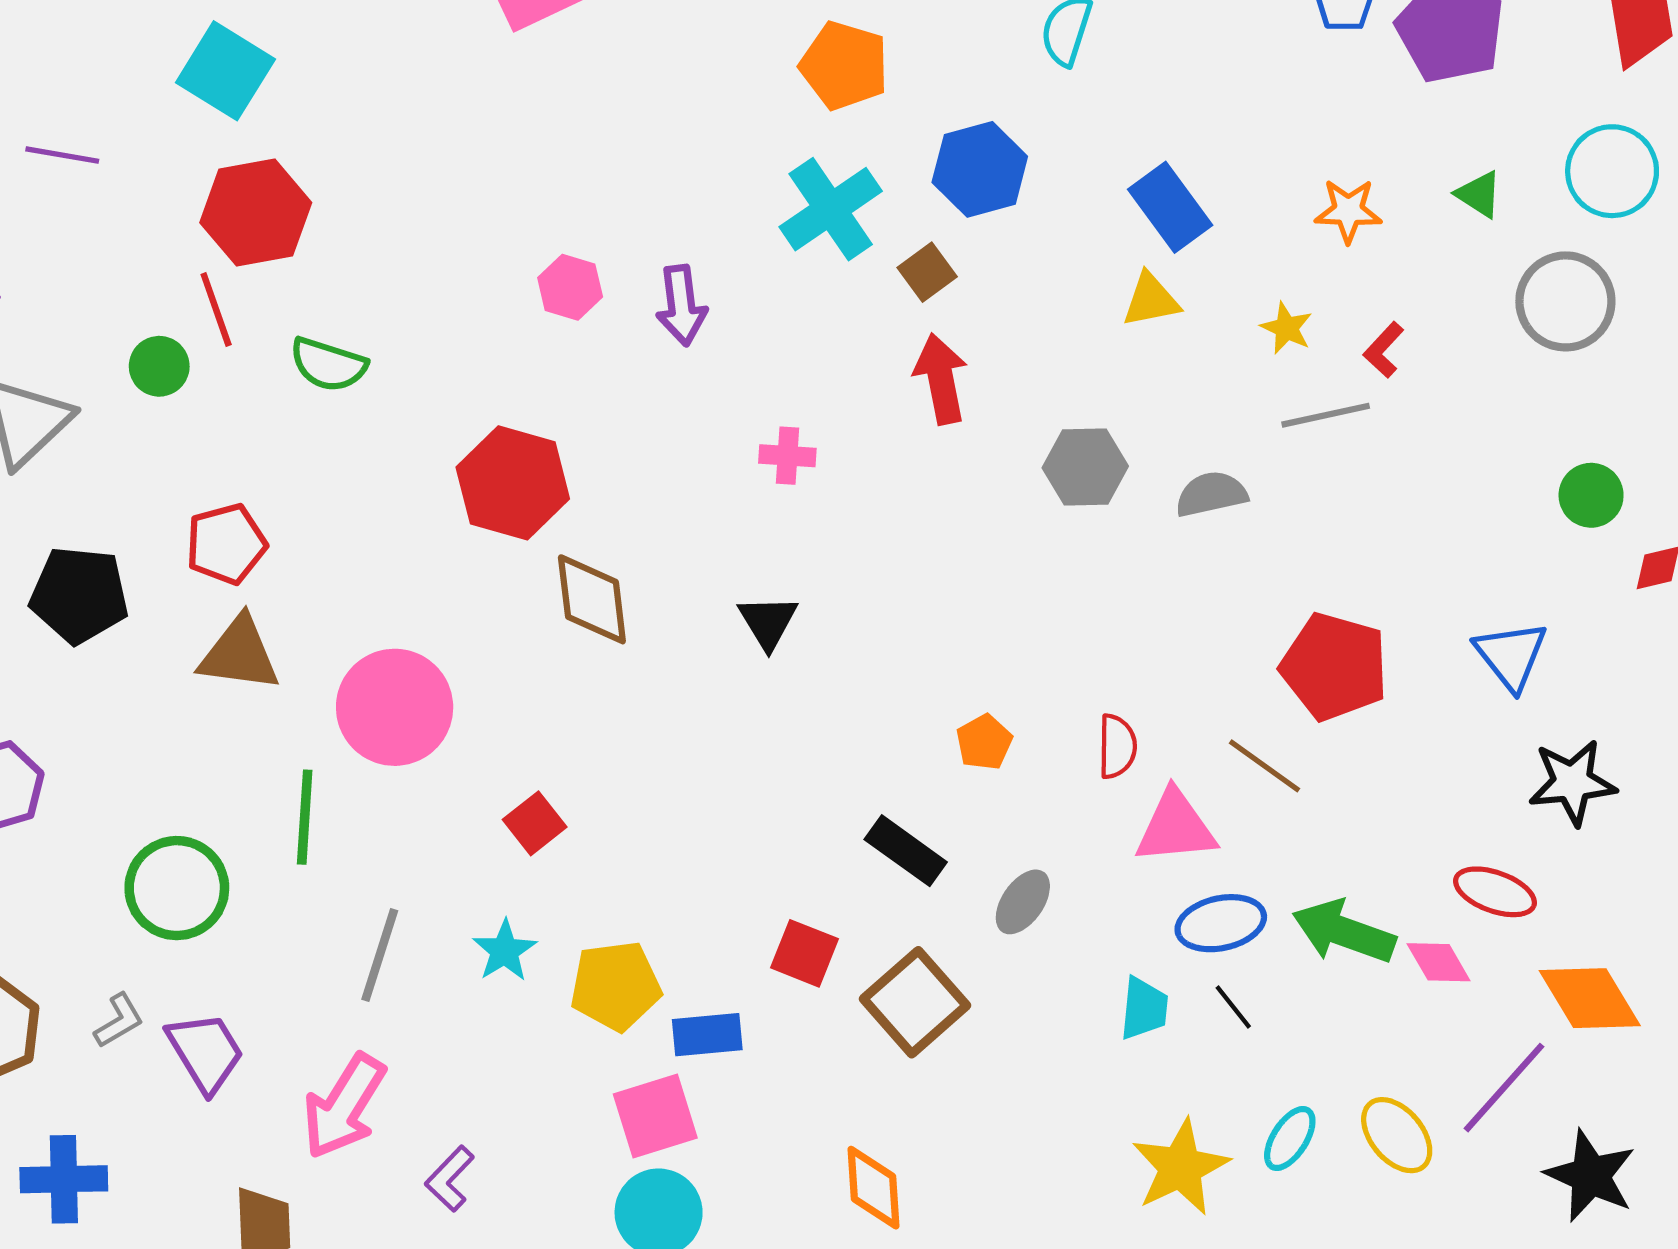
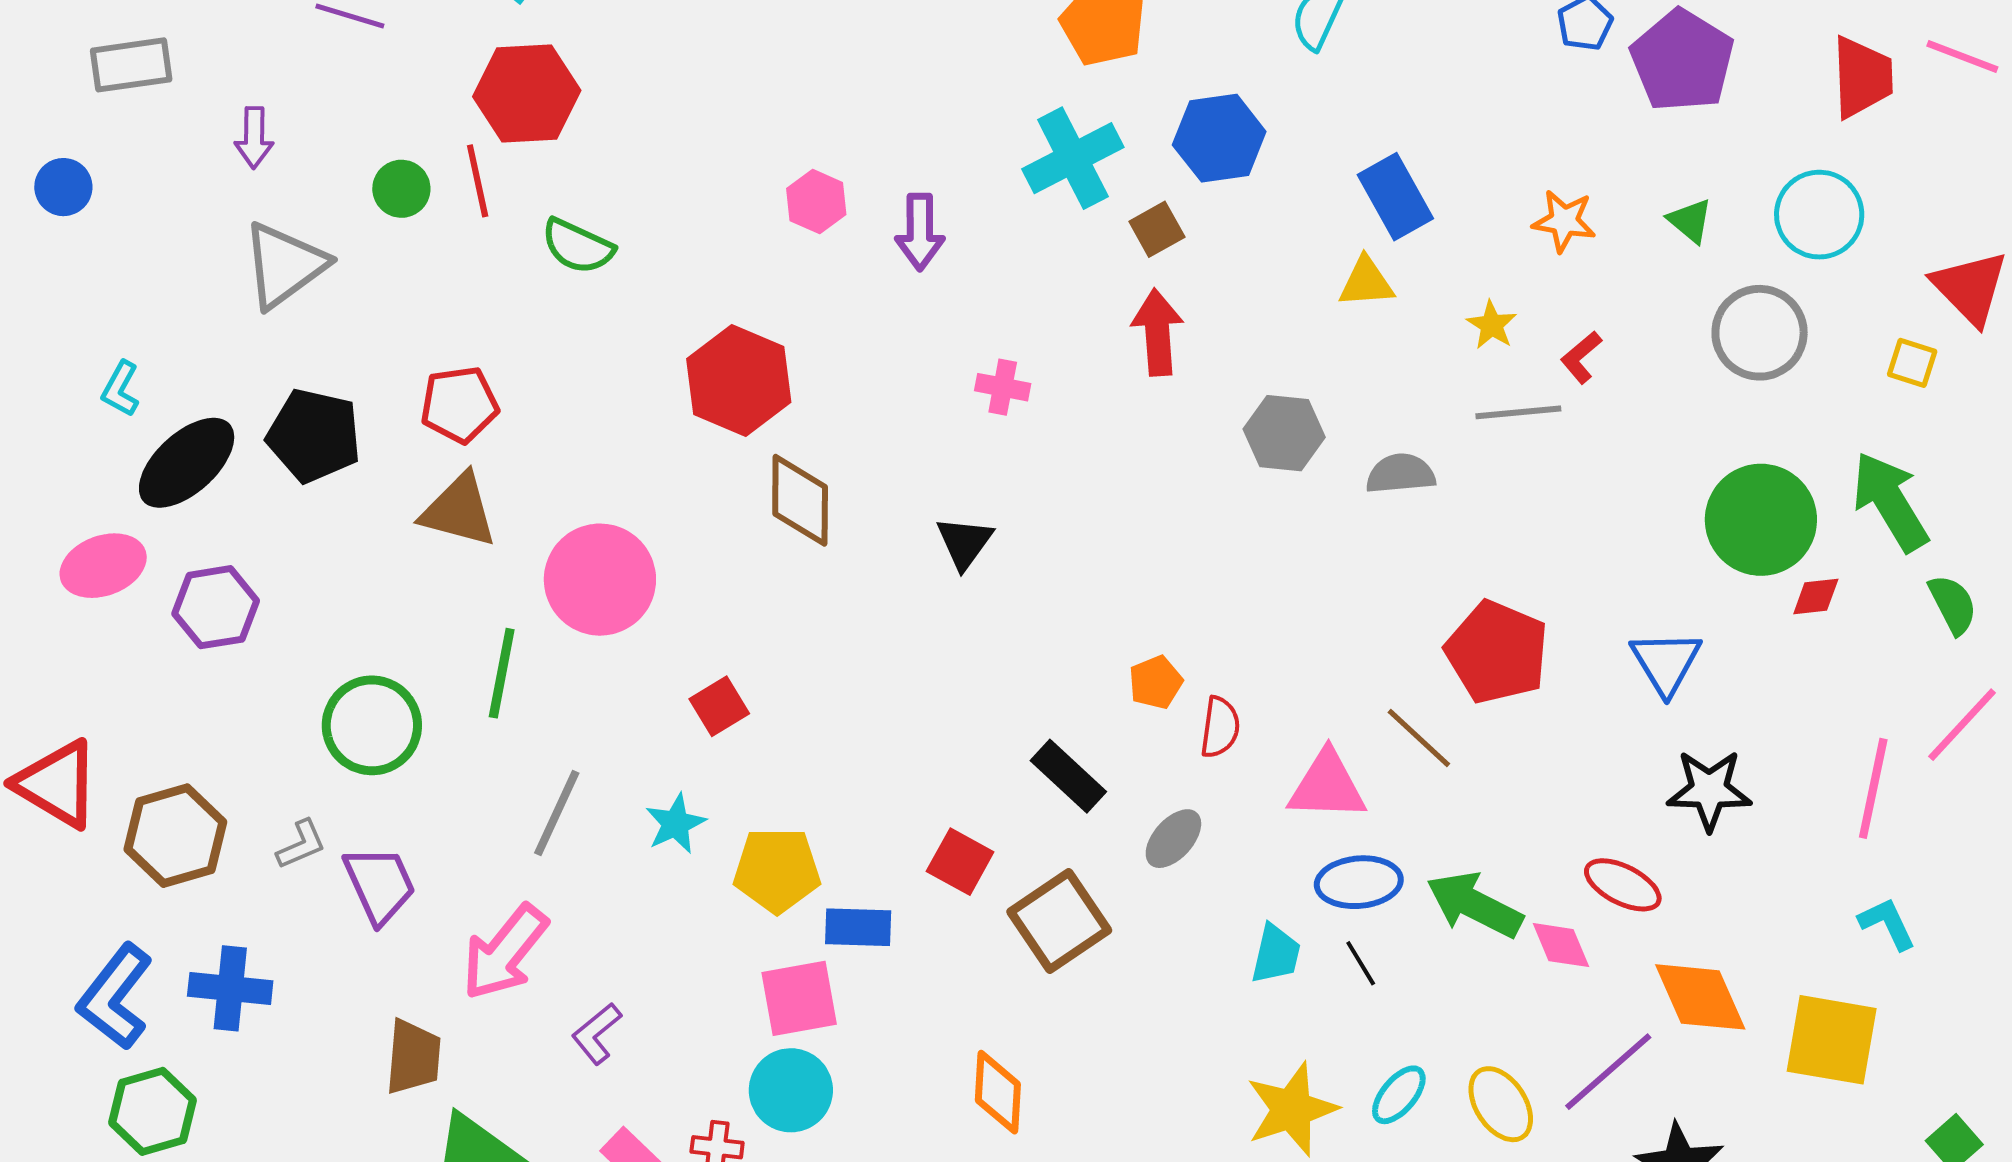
green circle: (159, 366) -> (401, 189), moved
green circle: (1591, 495) -> (1761, 520), size x1.8
red semicircle: (1117, 746) -> (1220, 727), moved

